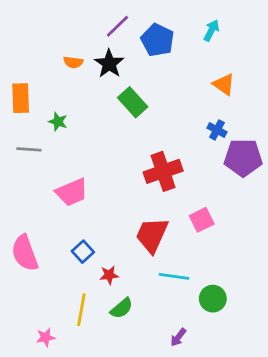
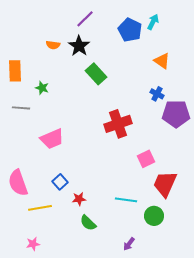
blue pentagon: (158, 40) -> (130, 30), moved
red trapezoid: (152, 235) -> (165, 184), moved
green semicircle: (122, 308) -> (88, 223), turned 84
yellow line: (81, 310) -> (40, 208), moved, turned 70

